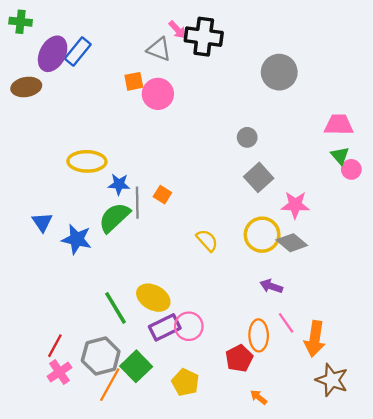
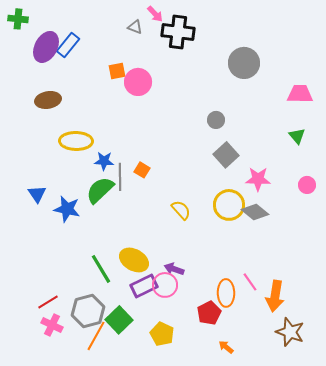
pink arrow: (177, 30) -> (155, 14), moved
gray triangle: (159, 49) -> (135, 27), moved, size x0.7
brown ellipse: (26, 87) -> (48, 100), moved
pink trapezoid: (339, 125) -> (300, 94), moved
pink circle: (351, 169) -> (307, 185), moved
purple arrow: (271, 286) -> (174, 269), moved
red line: (55, 346) -> (48, 302), turned 30
pink cross: (59, 372) -> (52, 325), turned -30

